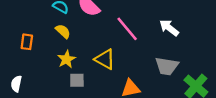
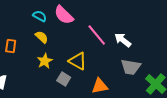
white arrow: (169, 28) -> (123, 40), moved
gray square: (77, 80) -> (64, 79), moved, turned 32

